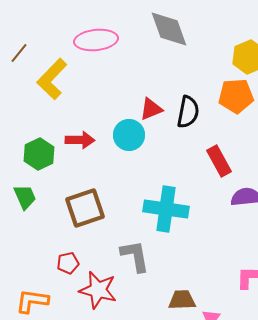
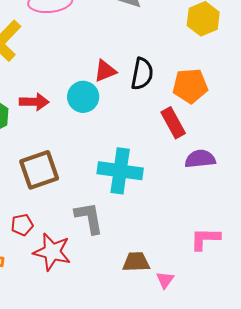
orange pentagon: (236, 96) -> (190, 86), moved

